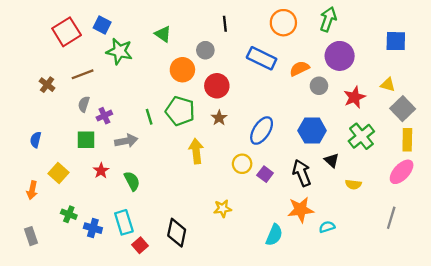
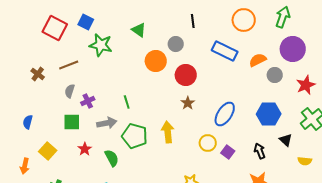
red square: (67, 32) -> (55, 28), turned -30
green pentagon: (180, 111) -> (135, 136), moved
black arrow: (302, 173) -> (260, 151), size x0.7

